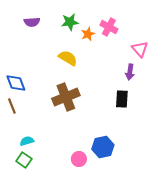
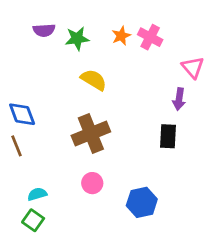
green star: (70, 22) -> (77, 39), moved
orange star: (88, 34) -> (121, 36), moved
pink circle: (79, 159) -> (92, 183), moved

